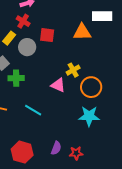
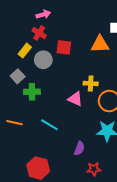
yellow cross: (73, 70) -> (91, 83), turned 32
purple semicircle: (56, 148) -> (79, 148), moved

